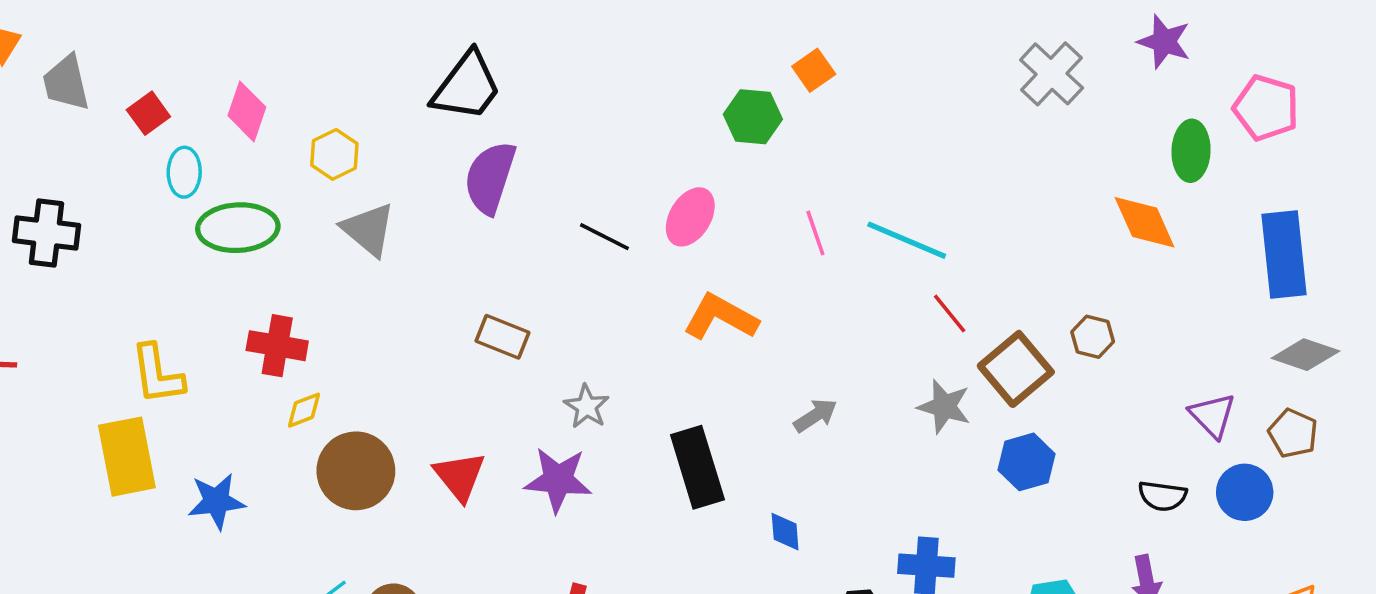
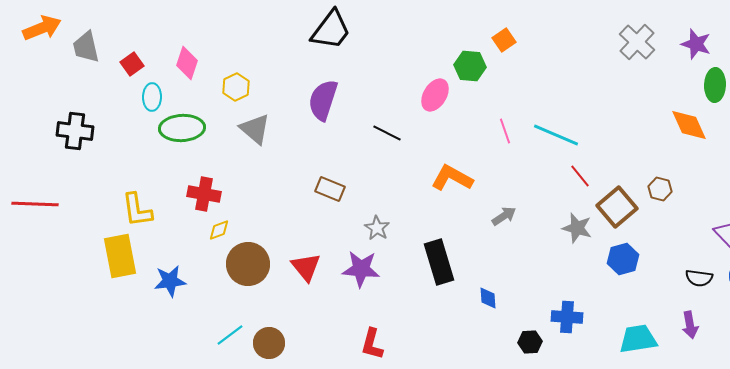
purple star: (1164, 42) -> (696, 44), moved
black trapezoid: (467, 86) -> (331, 30), moved
pink ellipse: (690, 217) -> (435, 95), moved
gray arrow: (815, 415) -> (504, 216), moved

